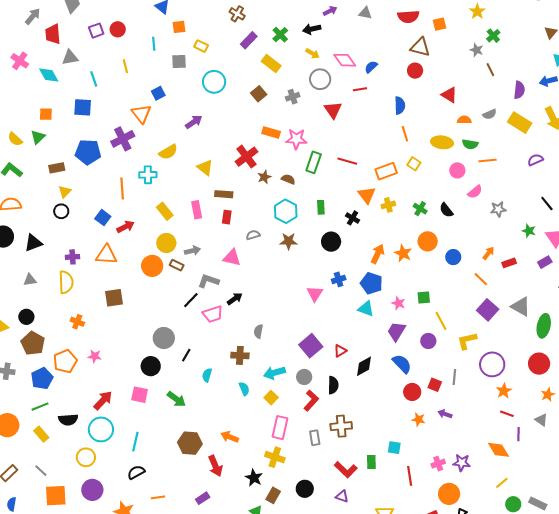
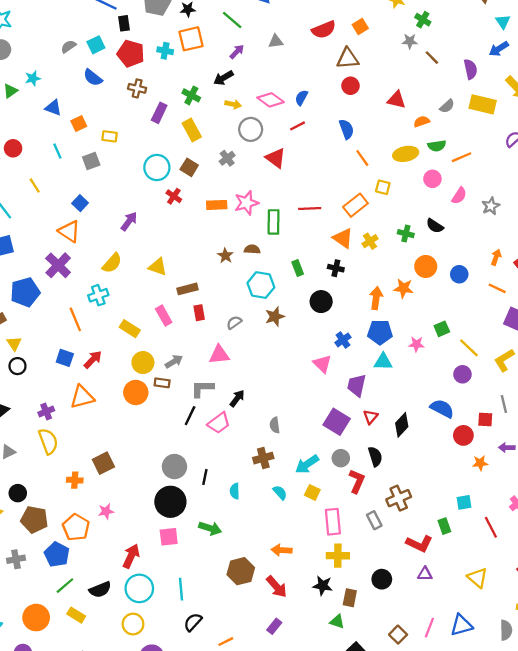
yellow rectangle: (271, 63) -> (192, 130), turned 42
cyan circle: (214, 82) -> (157, 168), moved
red cross: (247, 157) -> (174, 196), moved, size x0.6
brown square: (114, 298) -> (103, 463), moved
purple trapezoid: (396, 331) -> (357, 385), moved
black circle: (151, 366) -> (170, 502), size x1.4

